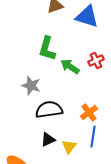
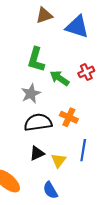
gray star: (31, 86) -> (31, 94), moved, turned 30
orange cross: (89, 113) -> (69, 117), moved, turned -30

